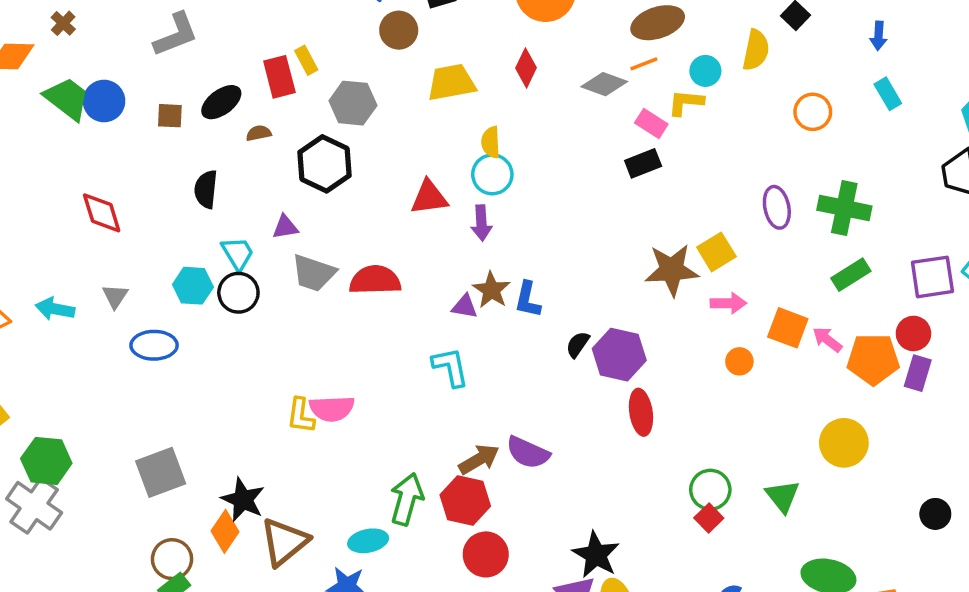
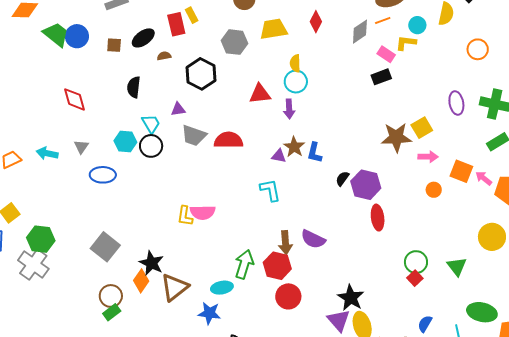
gray diamond: (604, 84) -> (360, 32), turned -55
gray hexagon: (353, 103) -> (234, 42), moved
brown arrow: (479, 459) -> (285, 243), turned 115
gray square: (161, 472) -> (105, 247), turned -32

